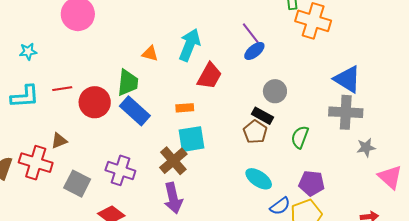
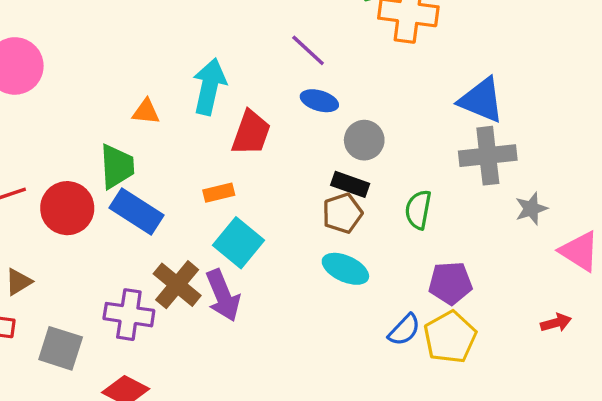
blue ellipse: (254, 51) -> (319, 101), moved, turned 65
brown pentagon: (255, 132) -> (342, 213), turned 30
cyan square: (192, 139) -> (238, 243), turned -32
brown cross: (173, 161) -> (177, 285), moved
cyan ellipse: (259, 179) -> (345, 269), moved
purple arrow: (173, 198) -> (223, 295), moved

